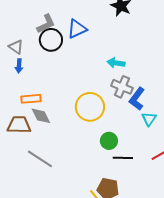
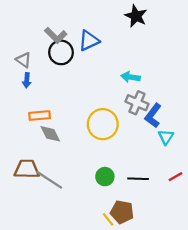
gray L-shape: (46, 24) -> (56, 35), turned 70
brown trapezoid: (19, 125) -> (27, 169), moved
green circle: (109, 141) -> (105, 177), moved

